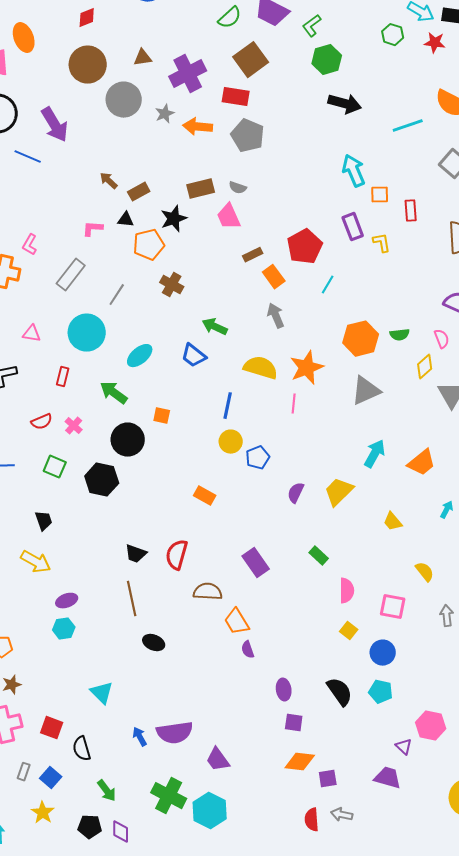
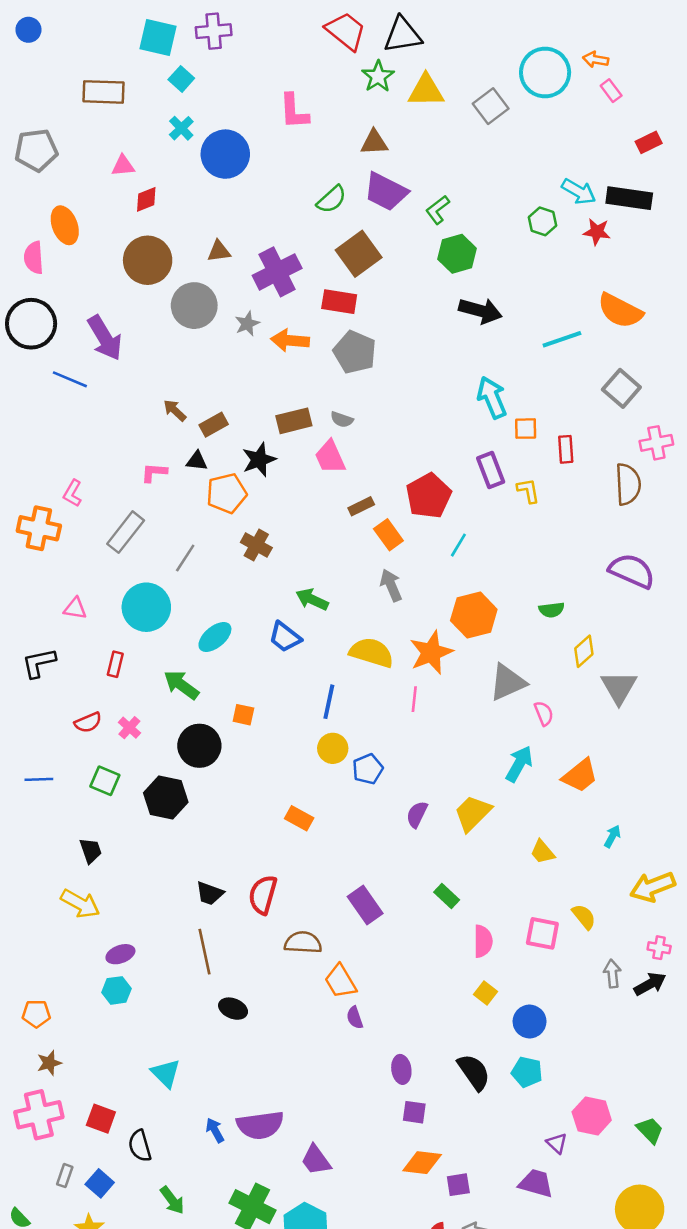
orange hexagon: (361, 339) -> (474, 615), moved
pink semicircle: (442, 339) -> (544, 713), moved
pink square: (393, 607) -> (542, 933), moved

